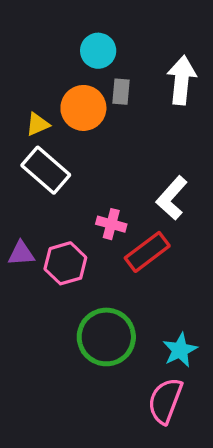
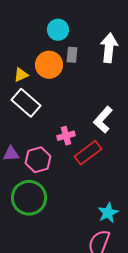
pink cross: (111, 224) -> (66, 136), turned -30
green circle: (106, 337) -> (29, 198), moved

